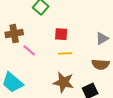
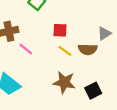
yellow line: (65, 53) -> (65, 51), turned 40
brown semicircle: (101, 64) -> (88, 49), moved

